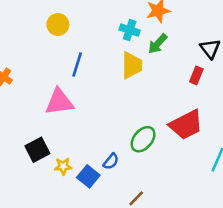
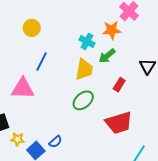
red rectangle: (196, 75) -> (119, 85), moved
green ellipse: (143, 139) -> (83, 100), moved

